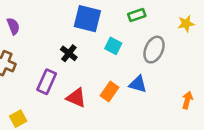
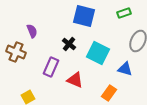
purple semicircle: (13, 26) -> (32, 31), moved
cyan square: (113, 46) -> (98, 53), moved, size x1.6
orange rectangle: (110, 92) -> (109, 93), moved

